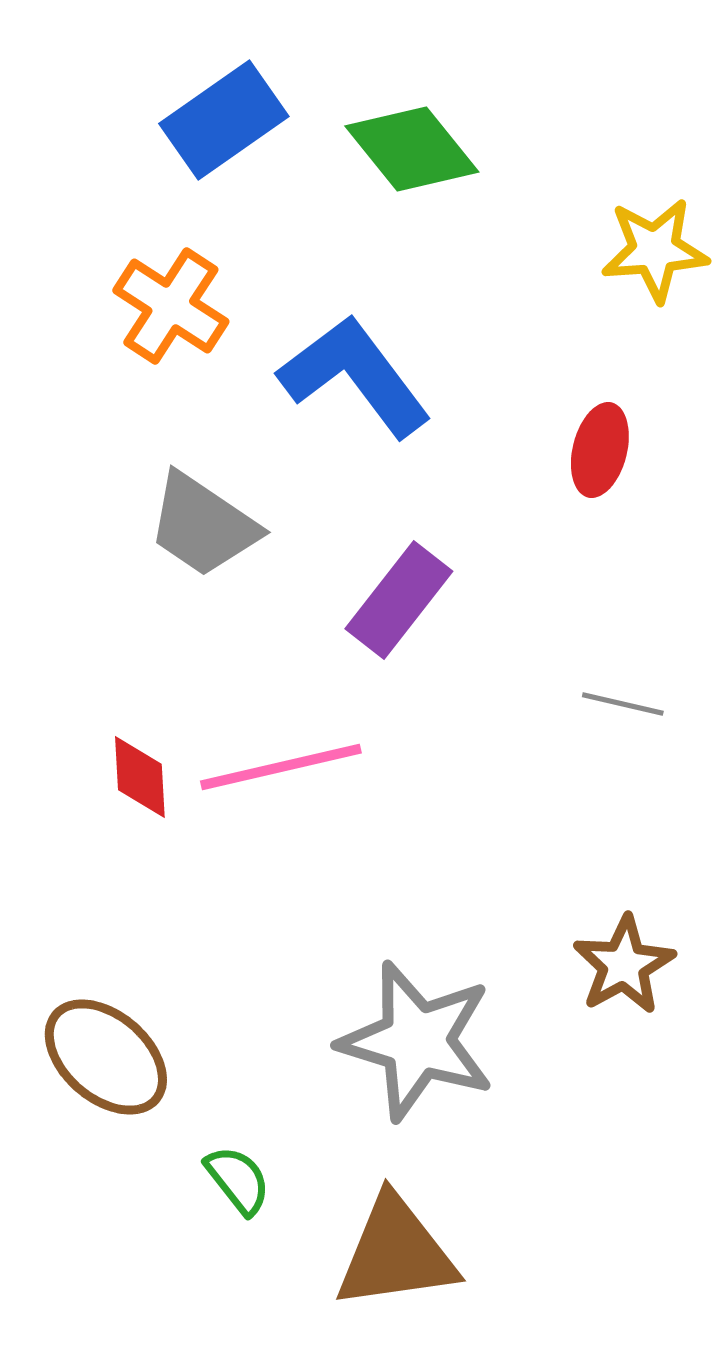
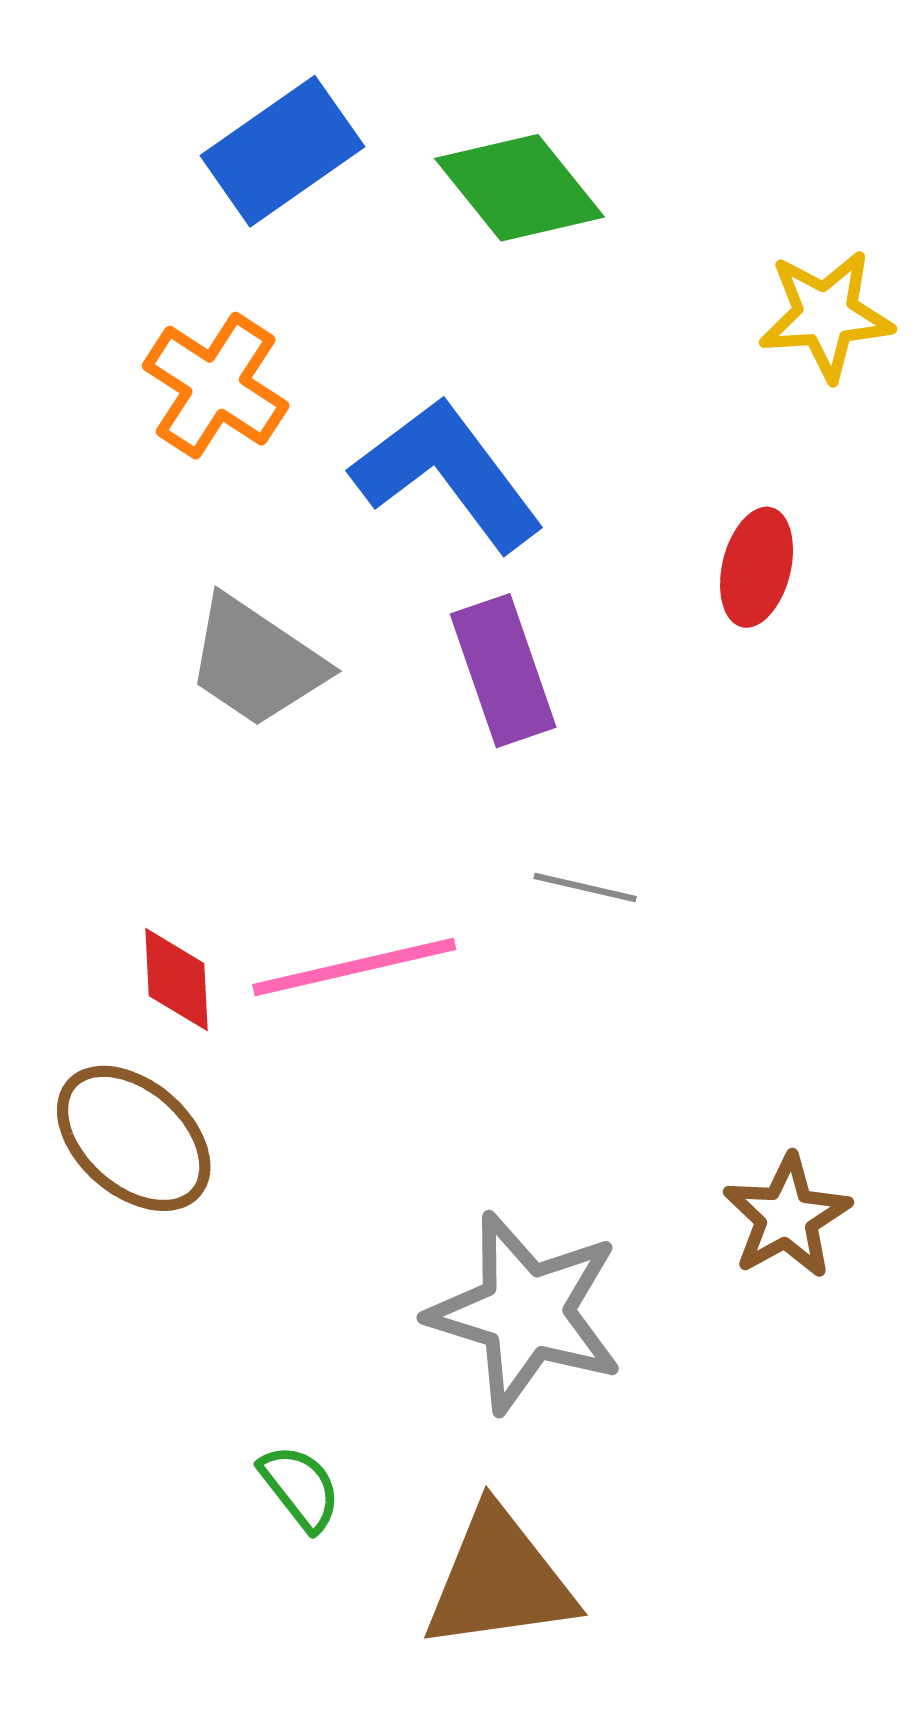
purple rectangle: (399, 600) -> (503, 671), moved, turned -57
gray line: (623, 704) -> (585, 888), moved
brown ellipse: (106, 1057) -> (134, 1138), moved

